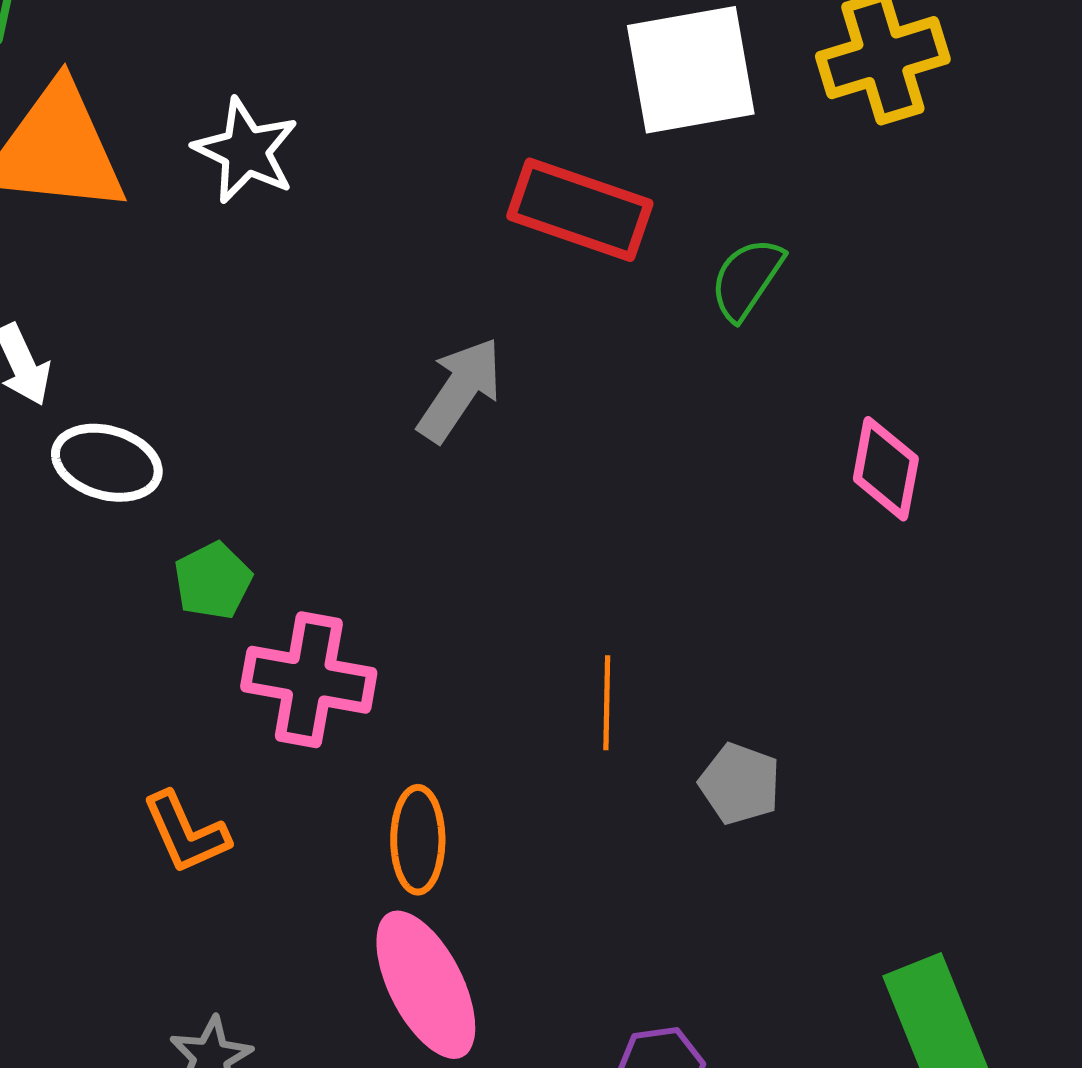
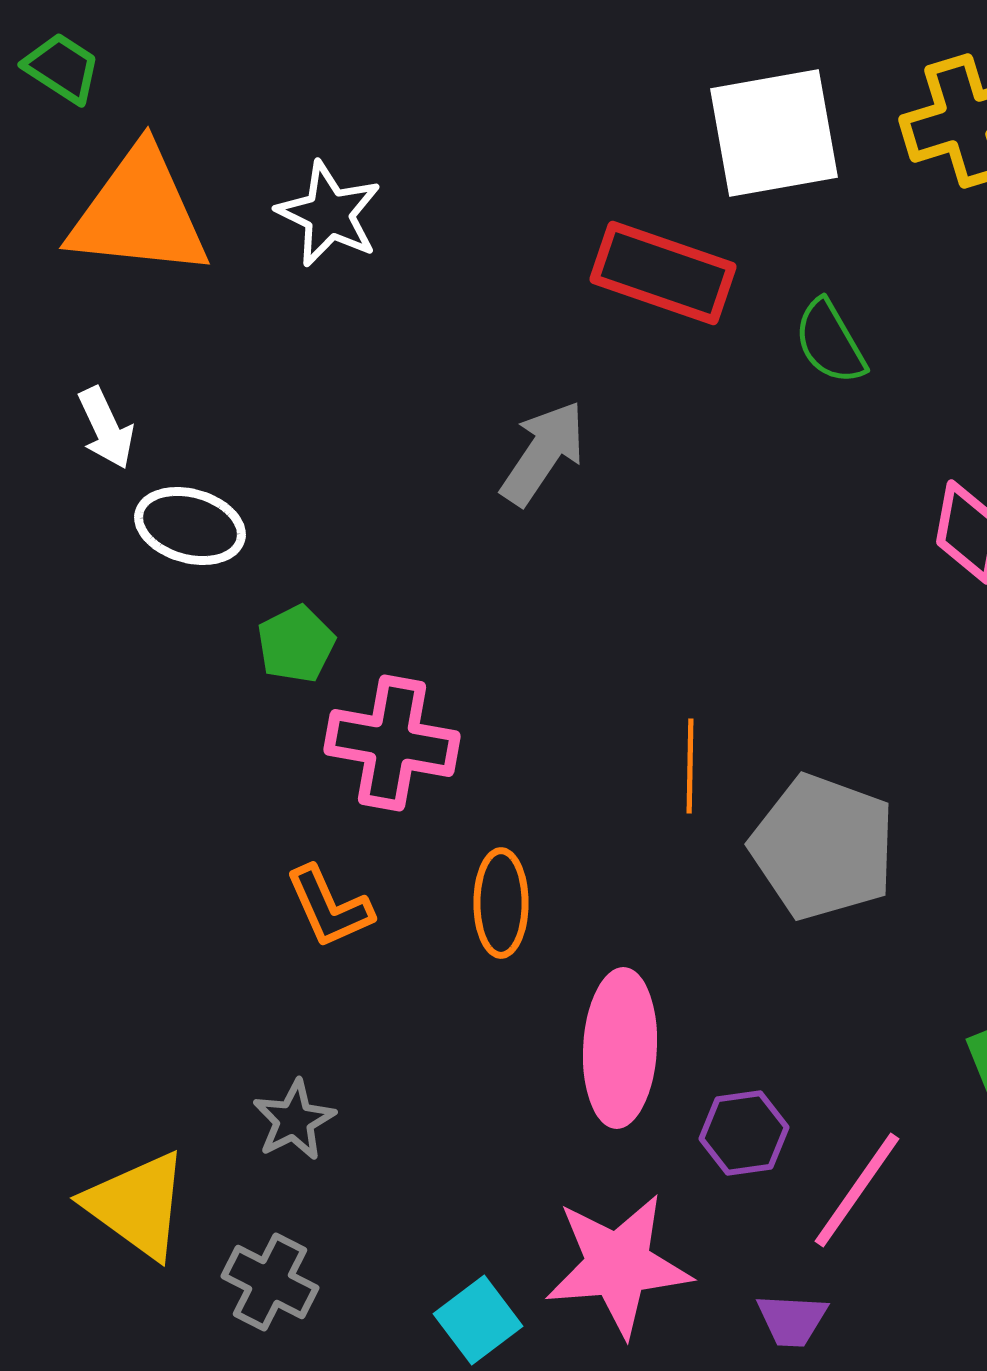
green semicircle: (747, 279) -> (830, 342), turned -64
gray pentagon: (740, 784) -> (823, 847), size x1.8
orange L-shape: (186, 833) -> (329, 907), moved
pink ellipse: (426, 985) -> (620, 1048), moved, turned 30

